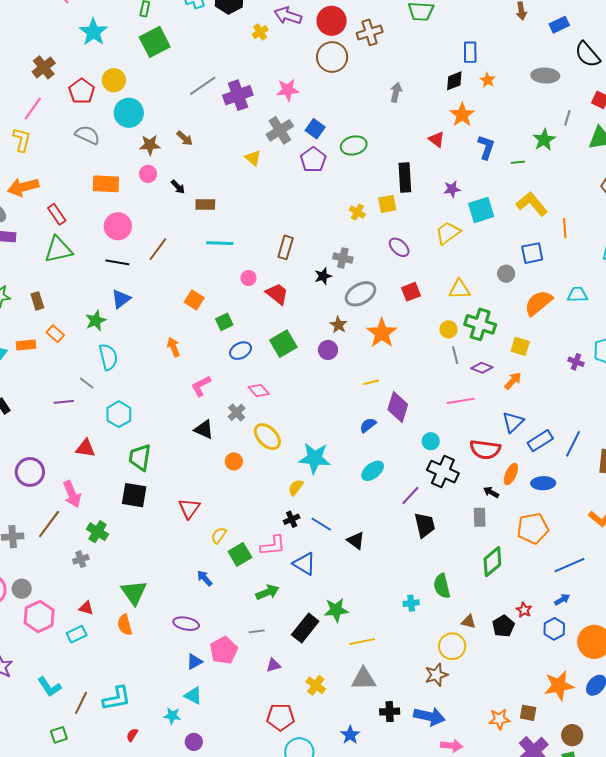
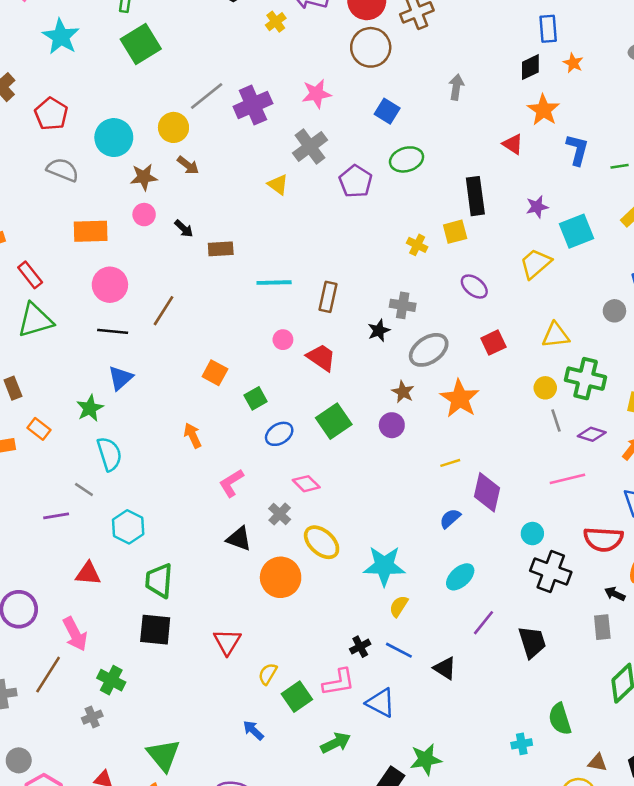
yellow circle: (114, 80) -> (173, 127), moved
blue square: (315, 129) -> (387, 111), moved
cyan line: (220, 243) -> (274, 283), moved
orange circle: (234, 461) -> (281, 577), size x1.8
yellow semicircle: (296, 487) -> (399, 606), moved
purple line: (410, 496) -> (484, 623), moved

